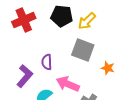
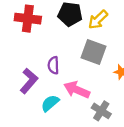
red cross: (24, 20) -> (28, 19), turned 30

